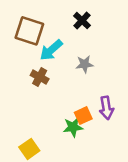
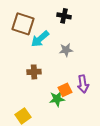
black cross: (82, 21) -> (64, 16), turned -32
brown cross: (40, 77) -> (34, 72), moved, turned -32

